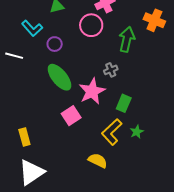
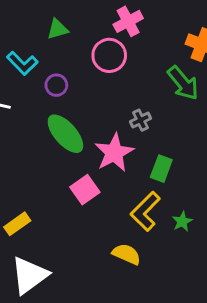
green arrow: (127, 39) -> (183, 83), moved, turned 130
green star: (137, 132) -> (182, 221), moved
yellow rectangle: (24, 137) -> (17, 224), turned 72

